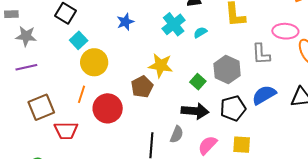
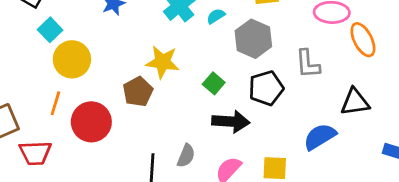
gray L-shape: (261, 54) -> (308, 64), moved
gray hexagon: (227, 70) -> (253, 39), moved
blue semicircle: (264, 95) -> (320, 137), moved
black pentagon: (233, 108) -> (266, 88), moved
black arrow: (195, 111) -> (231, 121), moved

